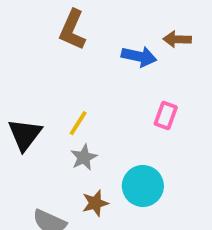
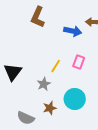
pink rectangle: (166, 115) -> (79, 62), moved
yellow line: (78, 123) -> (56, 66), moved

